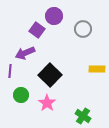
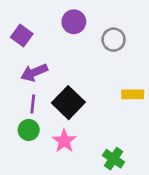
purple square: (37, 30) -> (22, 35), moved
purple line: (10, 71) -> (33, 104), moved

